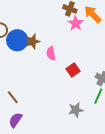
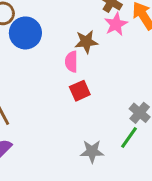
brown star: (32, 41) -> (86, 42), moved
red square: (73, 70) -> (80, 91), moved

